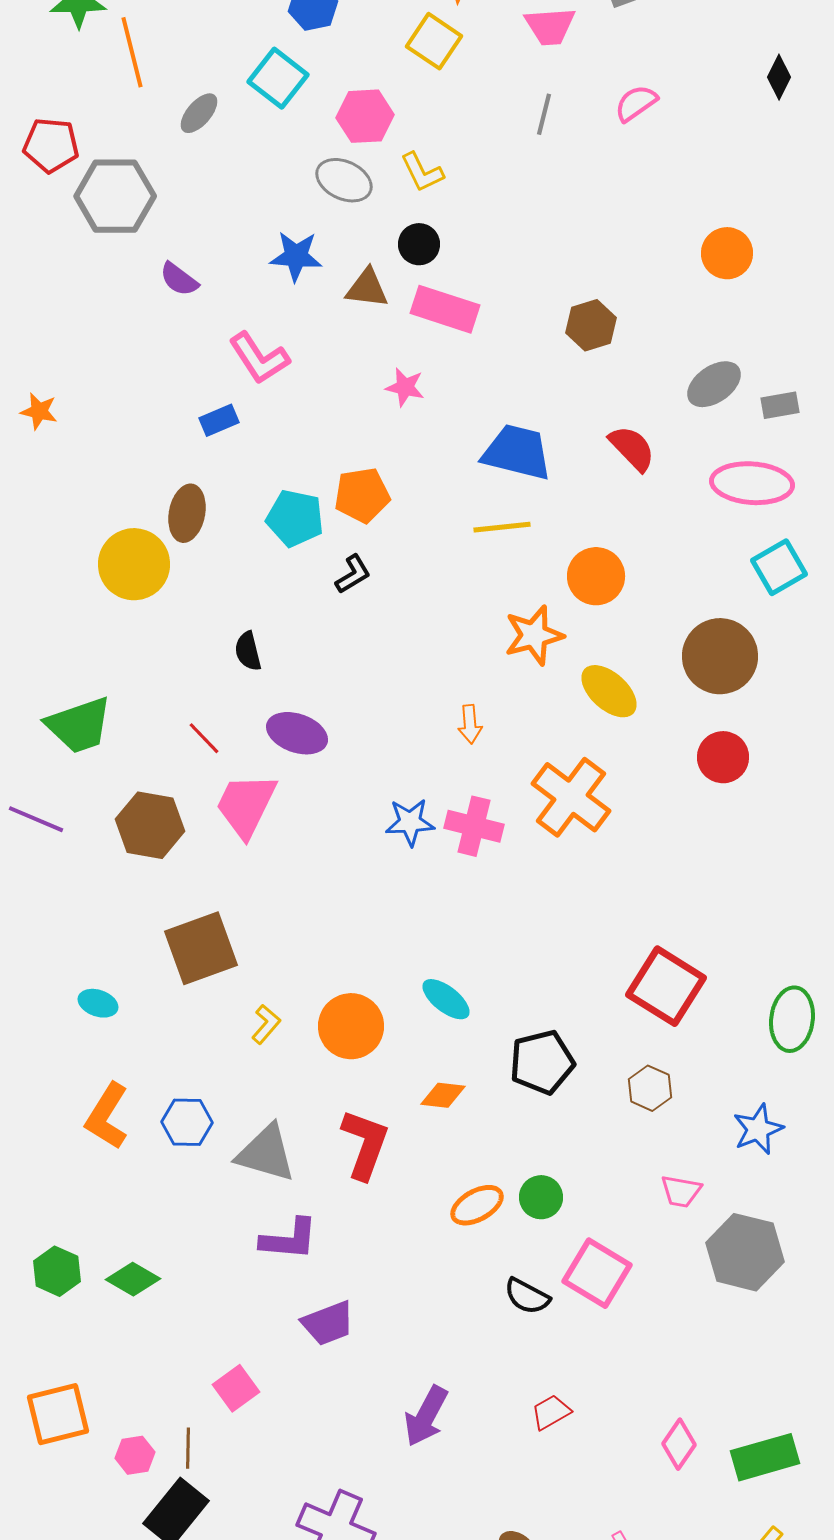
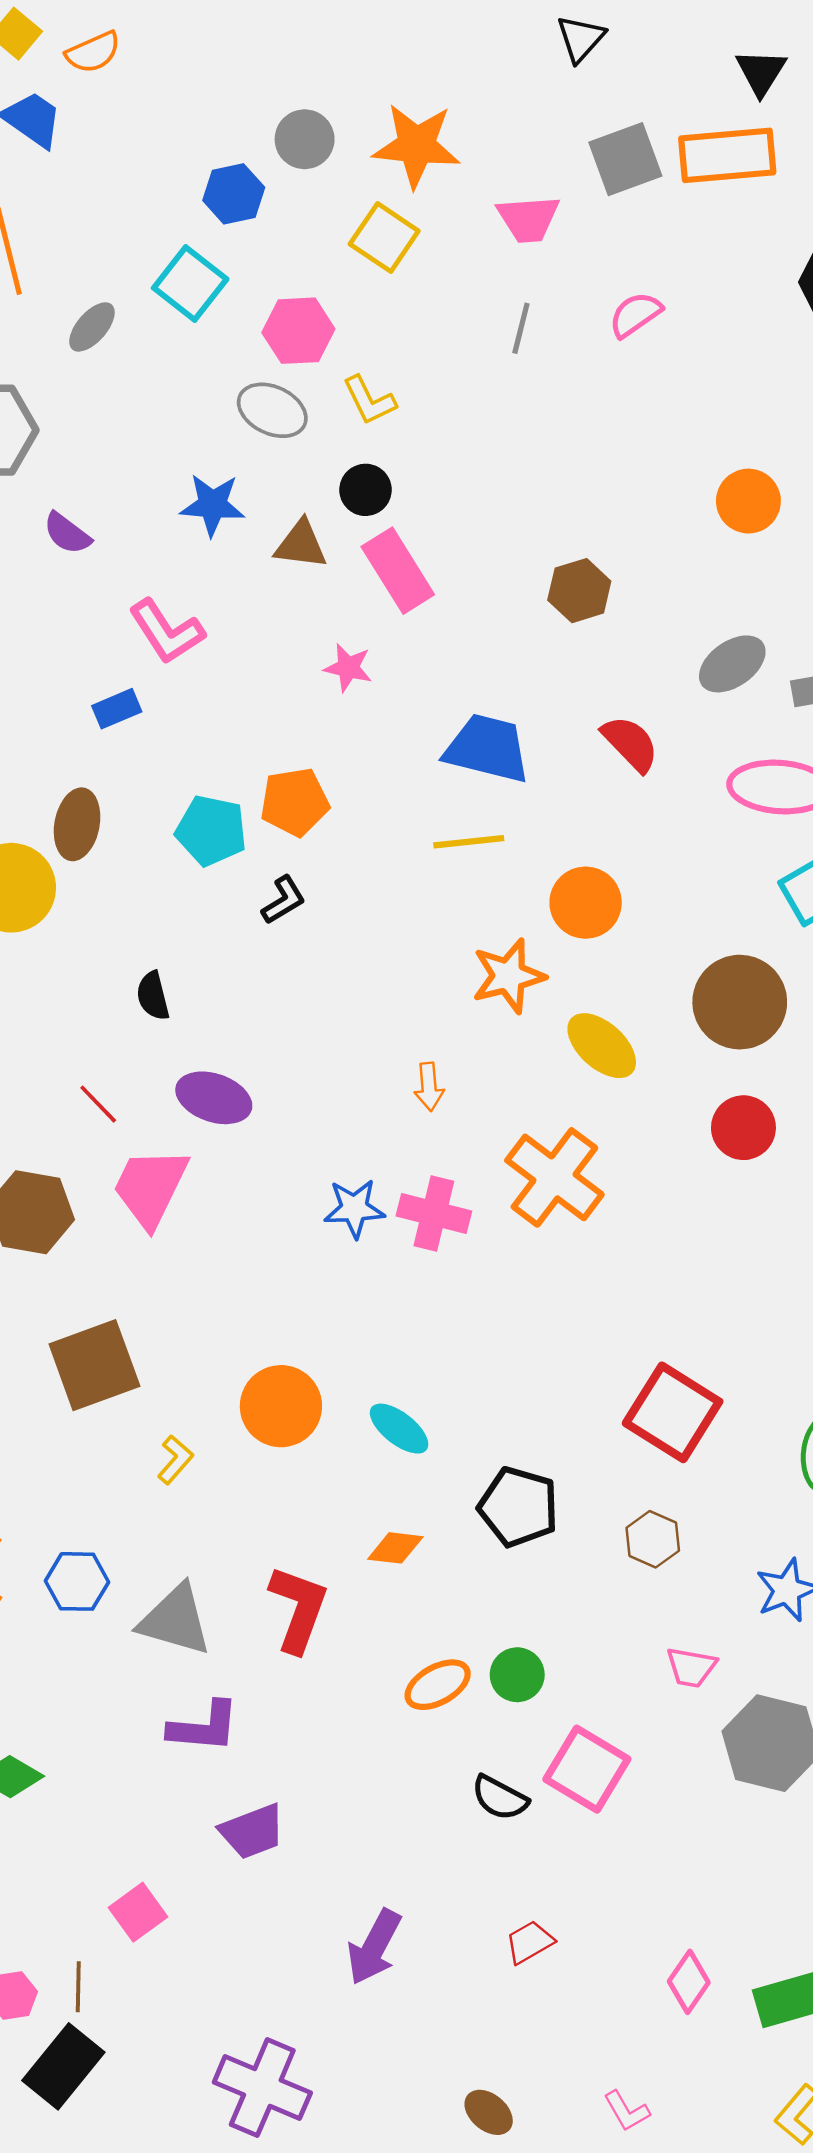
pink rectangle: (445, 309) -> (398, 571), turned 40
orange circle: (351, 1026) -> (281, 1406), moved
black pentagon: (542, 1062) -> (518, 1507), turned 30

